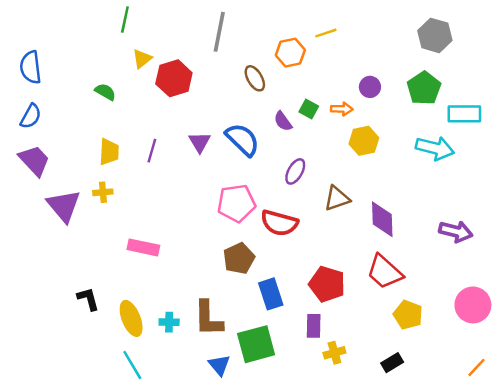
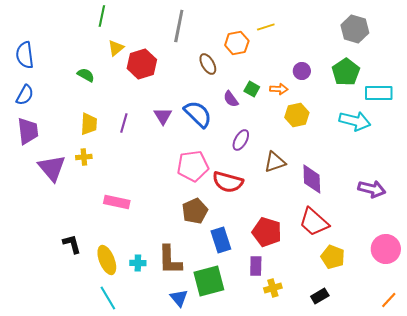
purple trapezoid: (34, 160) -> (28, 131), turned 36

